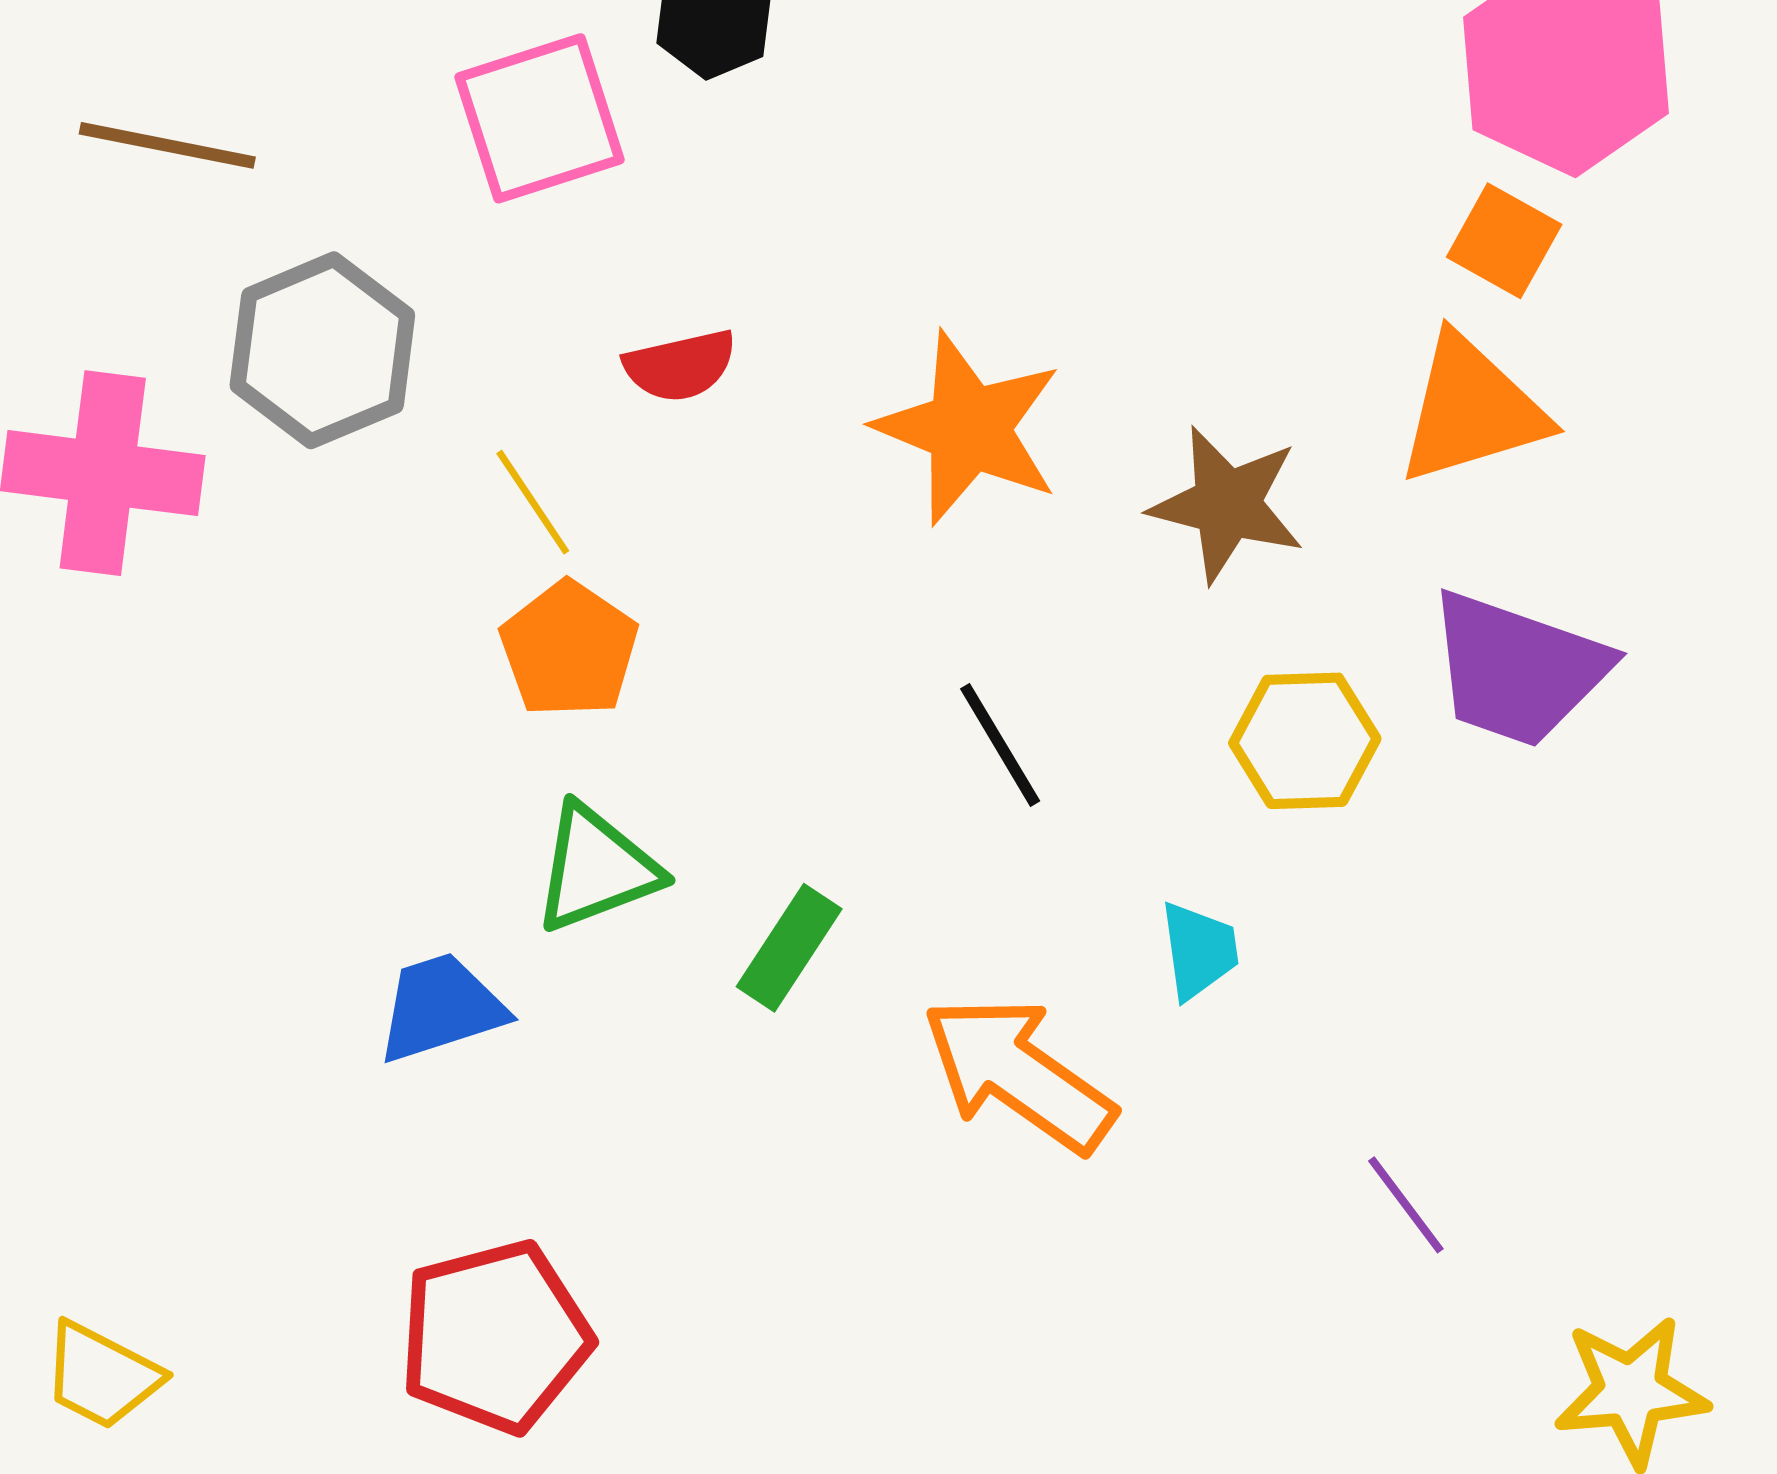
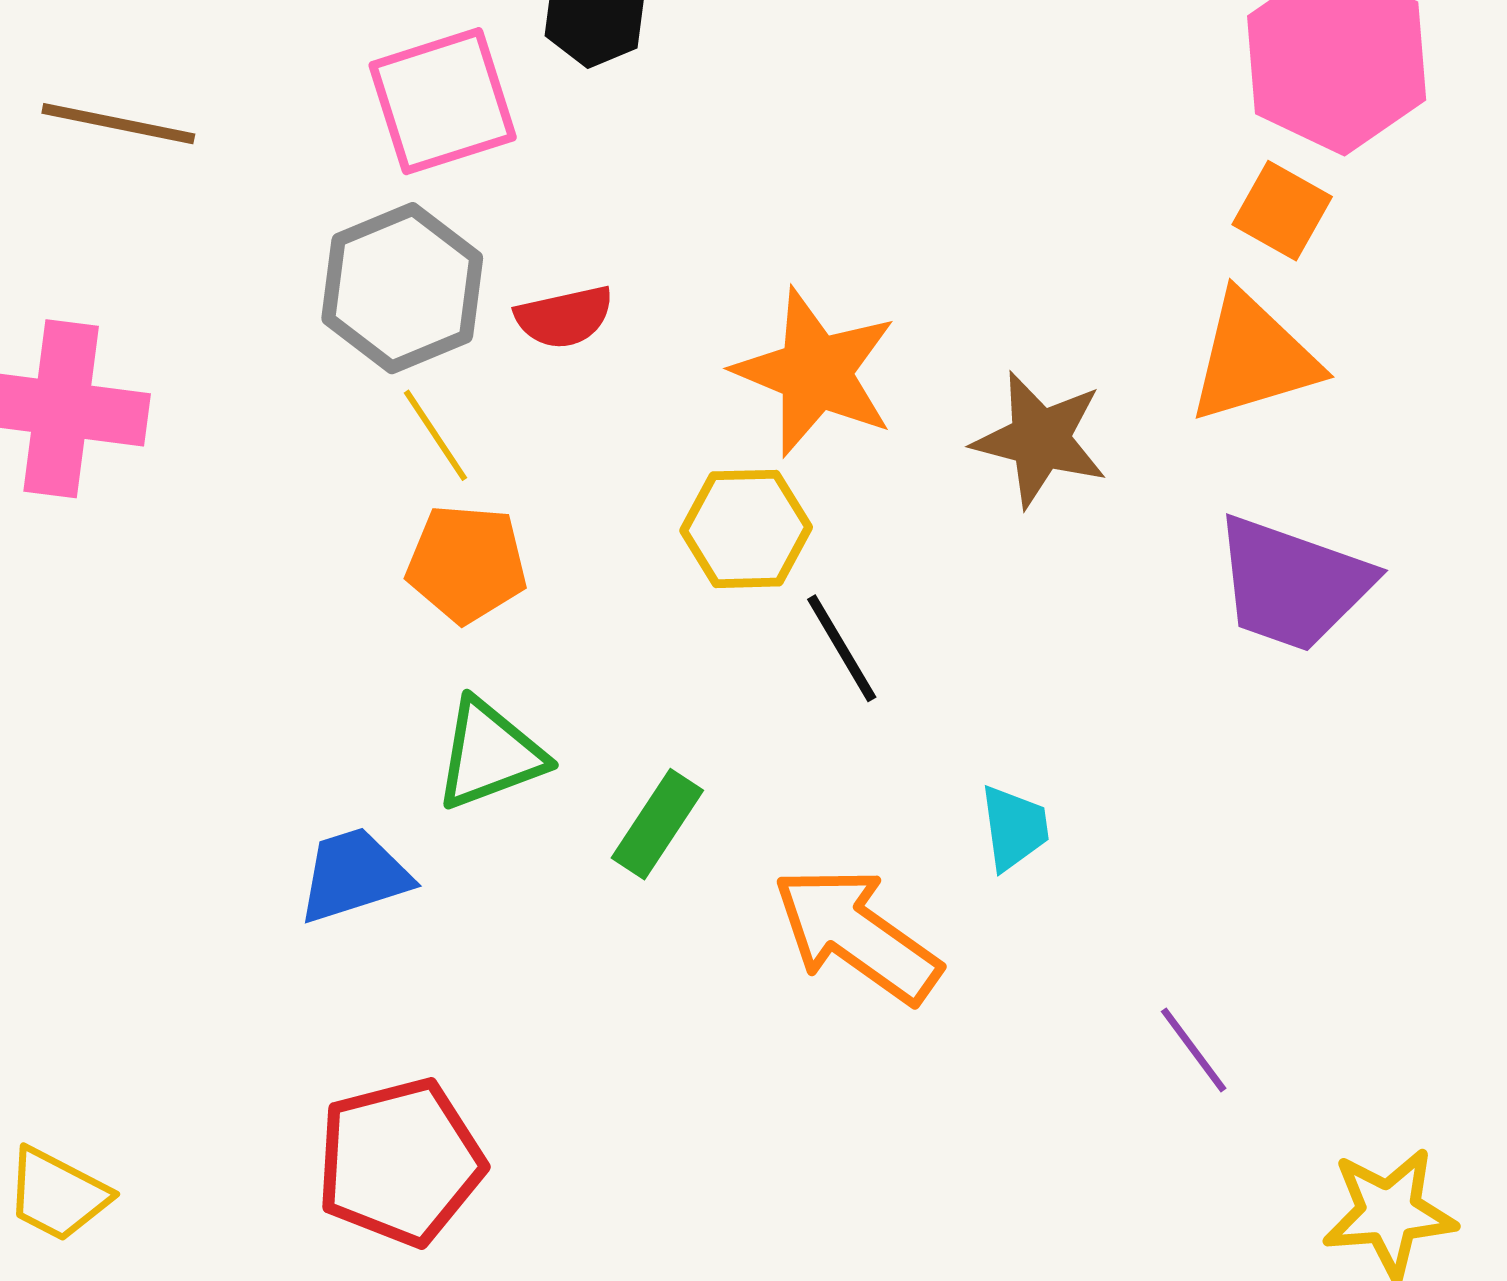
gray hexagon: (322, 350) -> (402, 288), moved
orange pentagon: (569, 649) -> (467, 564), turned -30
yellow hexagon: (1305, 741) -> (746, 529), moved

